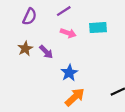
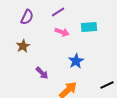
purple arrow: (46, 52) -> (42, 73), moved
blue star: (69, 73) -> (76, 61), moved

